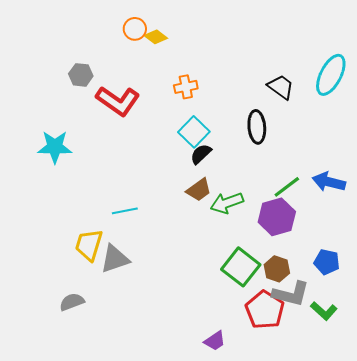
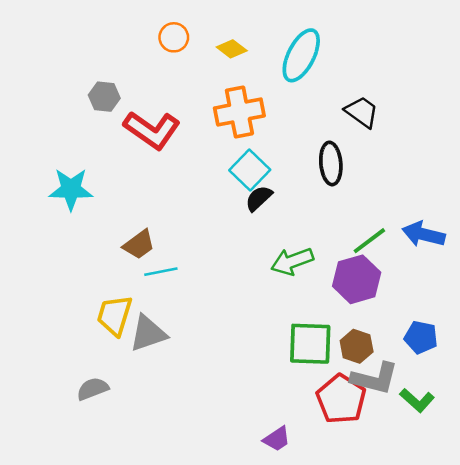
yellow diamond: (156, 37) -> (232, 49), moved
cyan ellipse: (331, 75) -> (301, 55), moved
orange cross: (186, 87) -> (239, 112), size x1.6
brown trapezoid: (199, 190) -> (139, 245), moved
green square: (241, 267) -> (310, 344), turned -36

